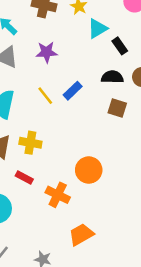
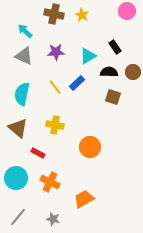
cyan triangle: (97, 29) -> (88, 56), moved
yellow cross: (30, 143) -> (55, 125), moved
orange cross: (58, 195) -> (50, 182), moved

